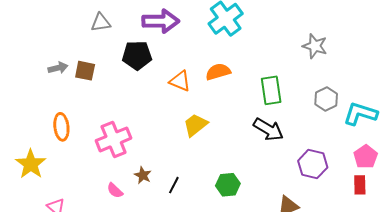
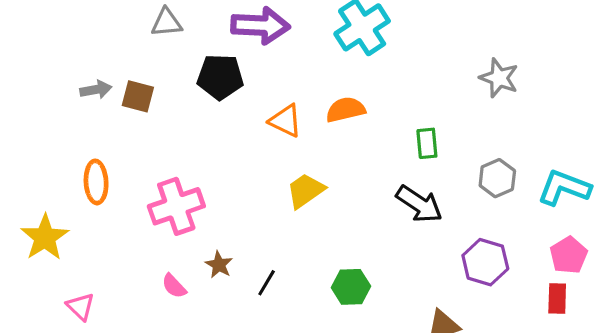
green rectangle: (271, 90) -> (427, 143), size x0.7
gray hexagon: (326, 99) -> (497, 178), moved

